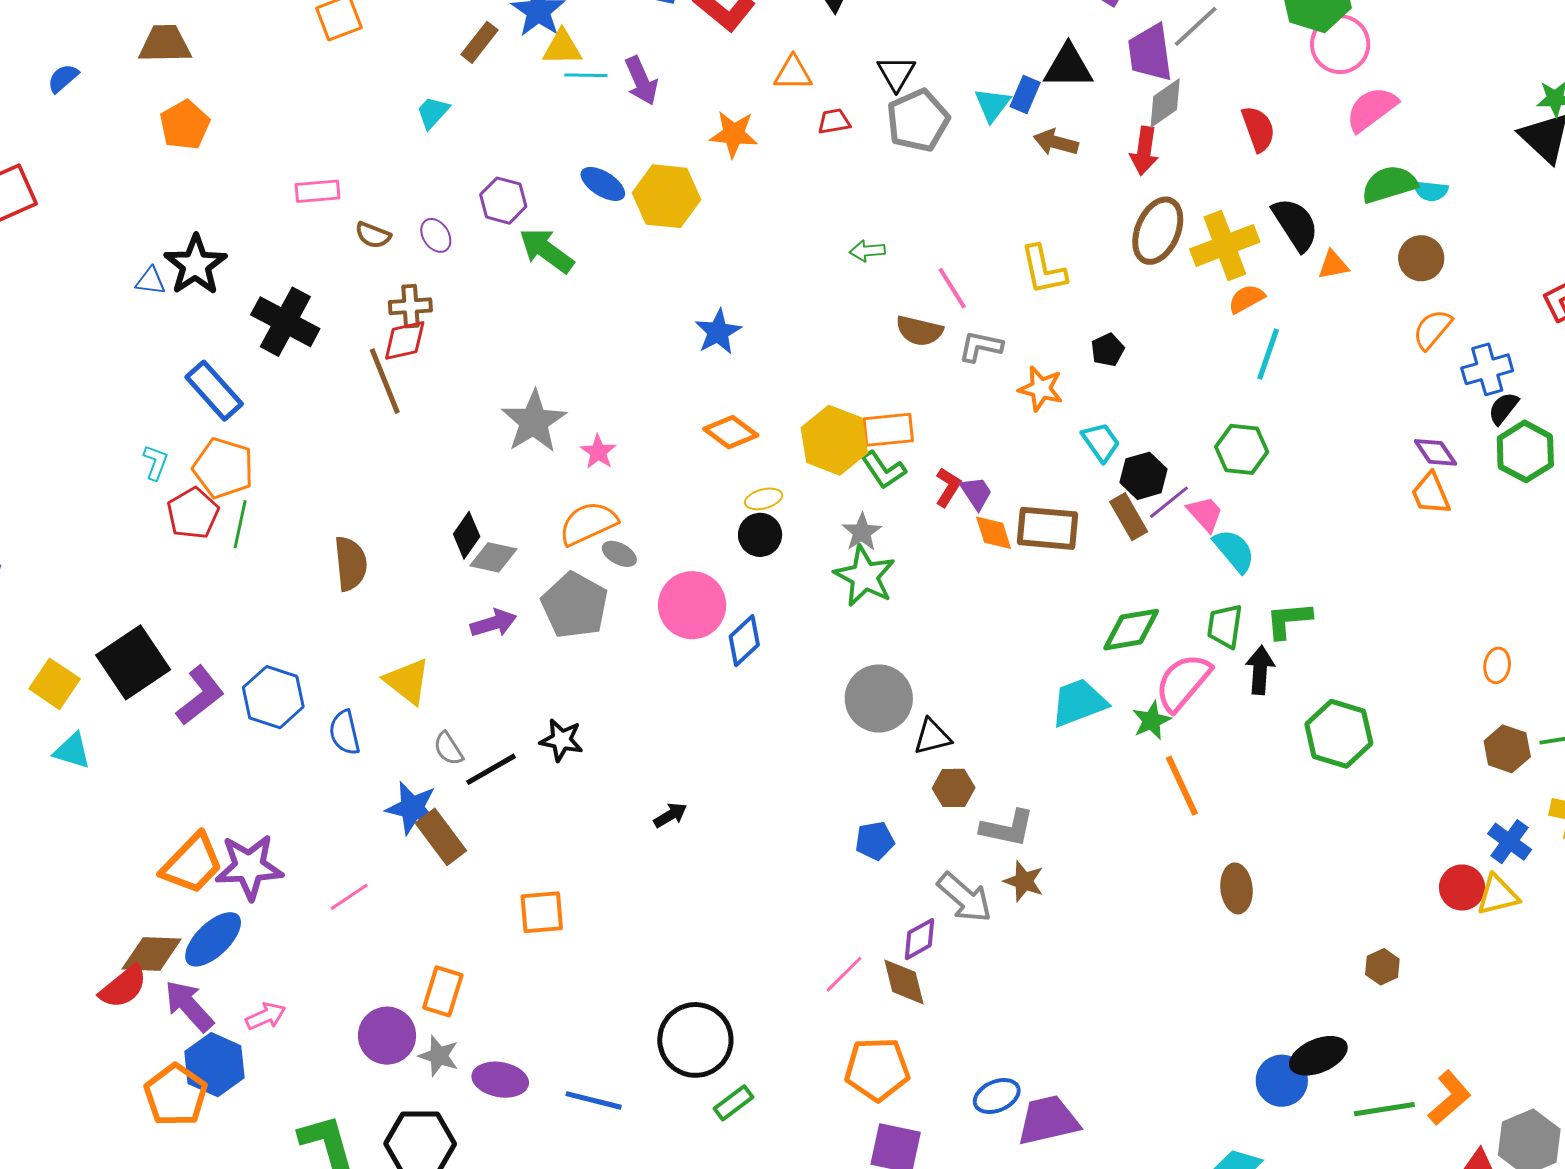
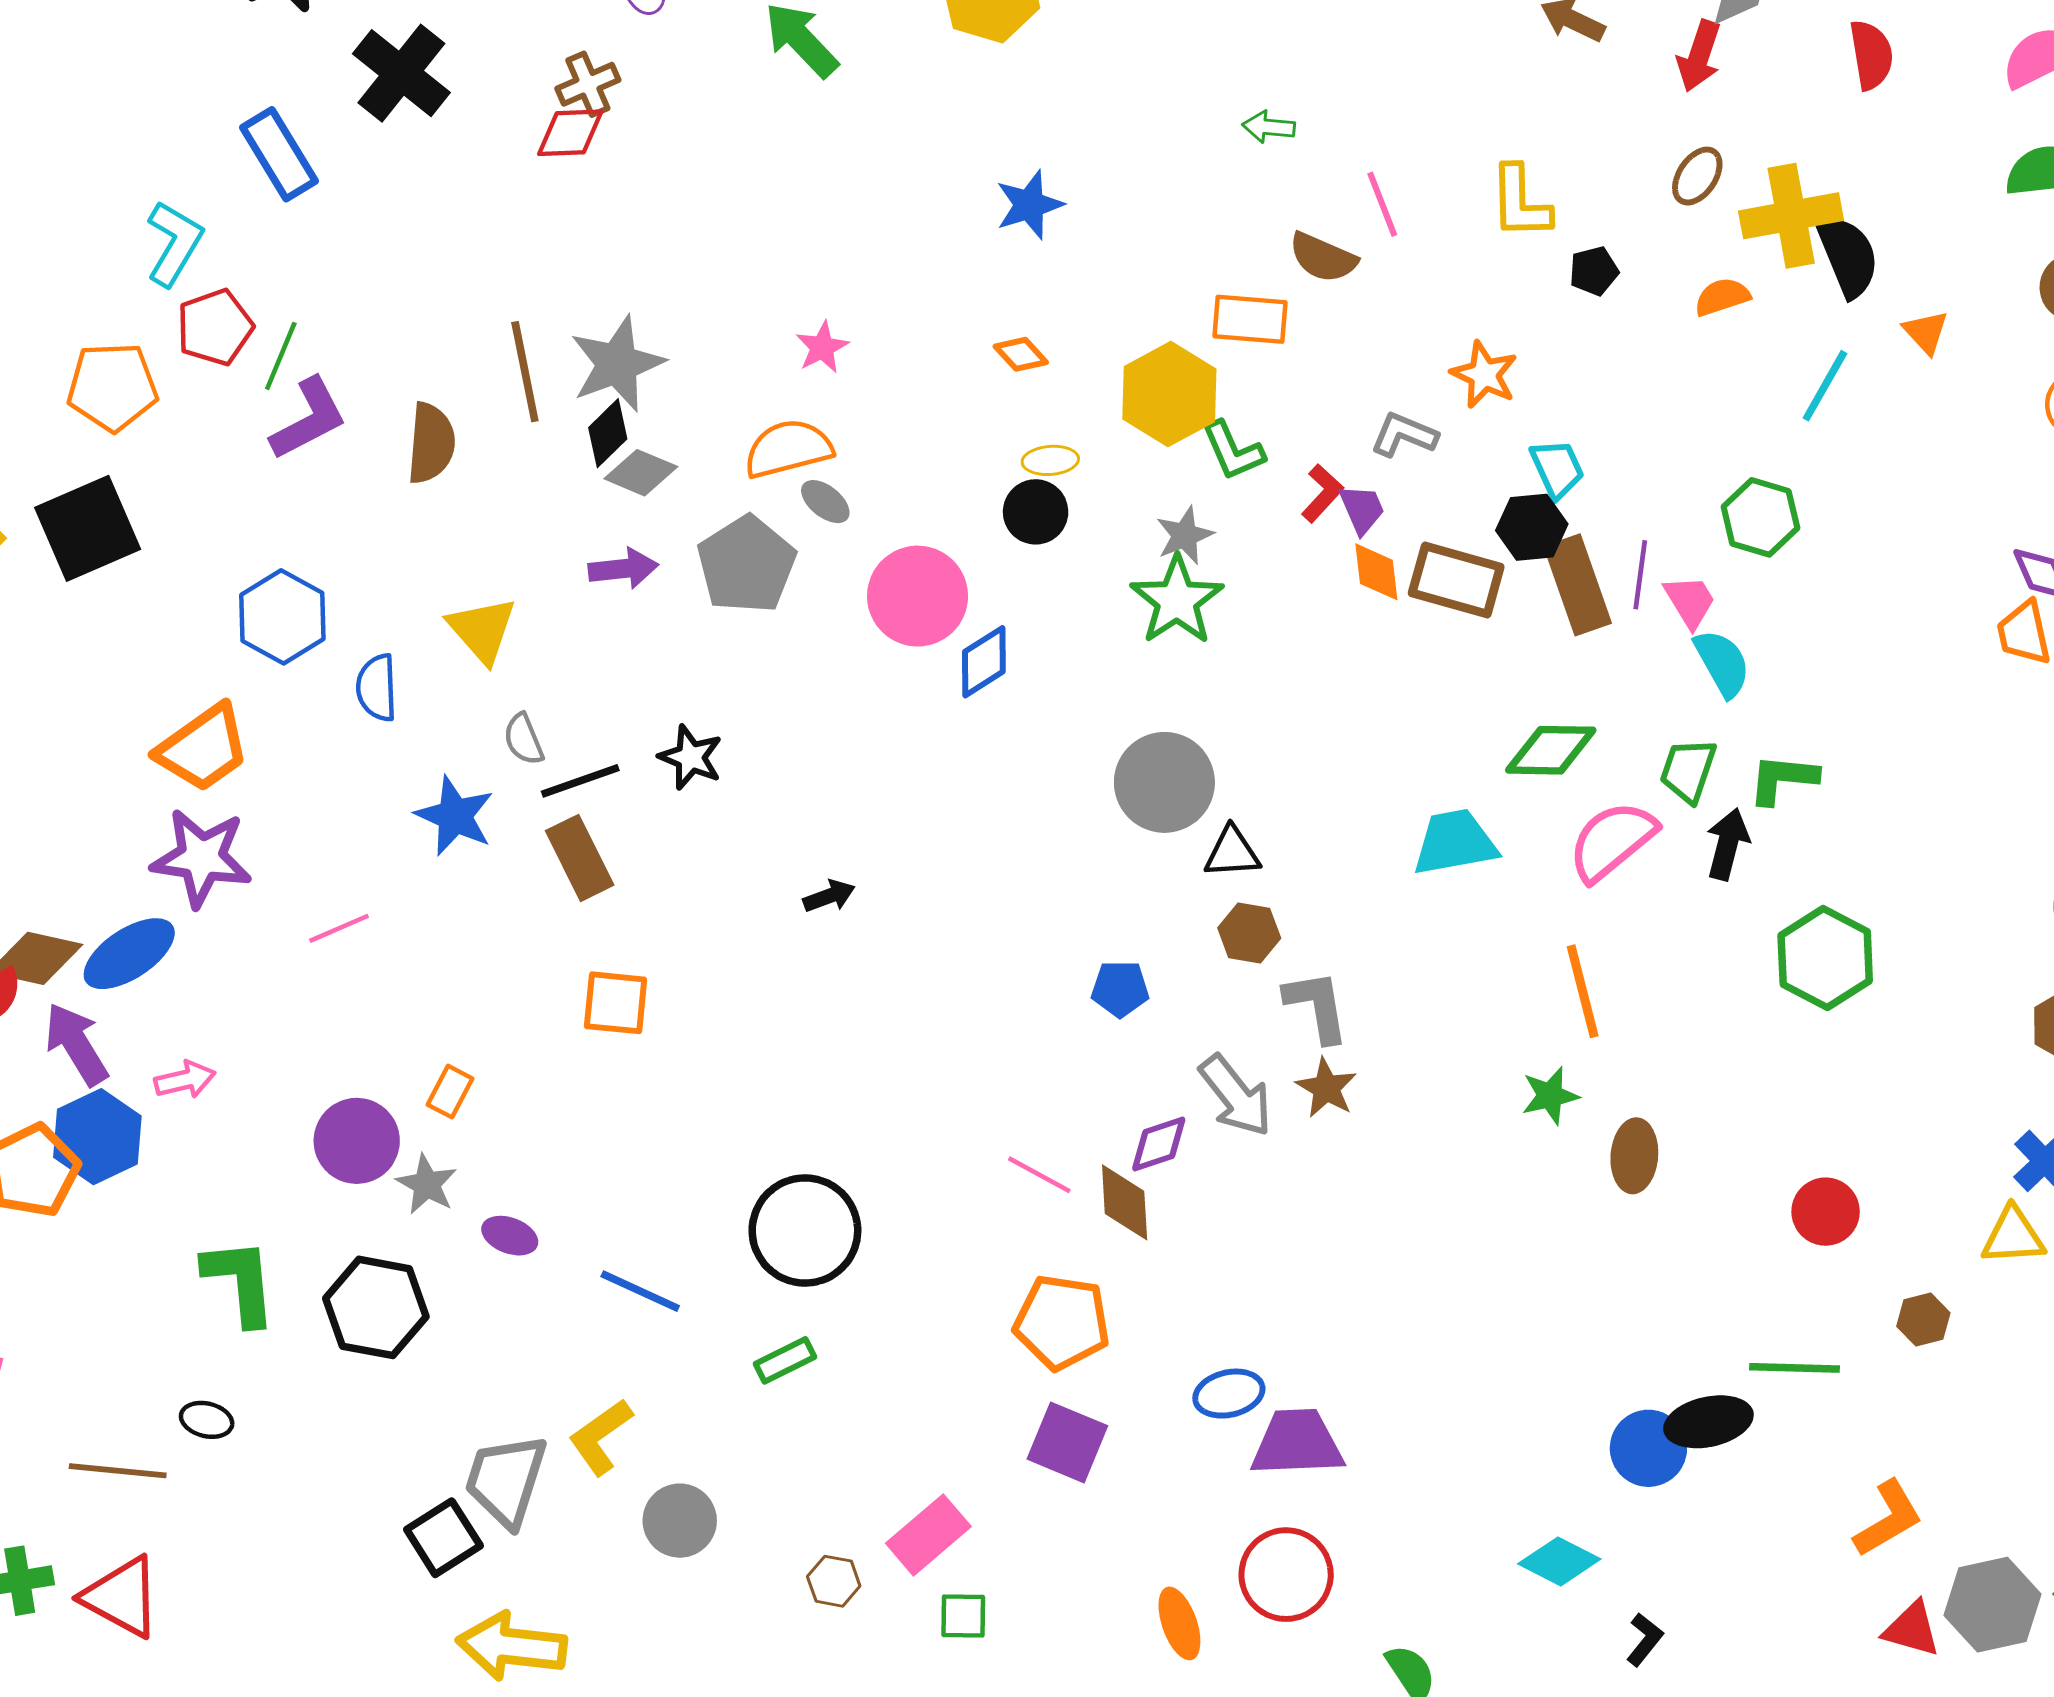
black semicircle: (1295, 224) -> (1848, 256), moved
brown ellipse: (1158, 231) -> (1697, 176), size x0.6
orange triangle: (1333, 265) -> (1926, 332), moved, turned 48
orange semicircle: (1246, 299) -> (1722, 297), moved
brown cross: (410, 306) -> (588, 84), turned -30
gray L-shape: (981, 346) -> (1404, 435), moved
black pentagon: (1108, 350) -> (1594, 271), moved
brown line: (385, 381) -> (525, 372), moved
gray star: (534, 421) -> (617, 364), moved
orange rectangle: (888, 430) -> (1250, 319), moved
orange diamond: (731, 432) -> (1021, 354), size x0.7
cyan L-shape: (156, 463) -> (174, 243), size x1.6
orange pentagon: (223, 468) -> (112, 387), moved, turned -30
black hexagon: (1144, 476) -> (1532, 527), moved
purple line: (1169, 502) -> (1640, 575), turned -54
brown rectangle: (1129, 517) -> (1578, 585), size x1.4
purple L-shape: (200, 695) -> (309, 419), moved
green star: (1151, 721) -> (1550, 1096), moved
gray L-shape: (1007, 828) -> (1317, 1006), turned -122
brown rectangle: (441, 837) -> (580, 858), moved
orange trapezoid: (192, 864) -> (203, 748), moved
red circle: (1462, 887) -> (1826, 1212), moved
brown hexagon: (1382, 967) -> (1923, 1320), moved
pink line: (844, 974) -> (1039, 1175), turned 63
orange rectangle: (443, 991) -> (450, 1092), size x0.7
purple ellipse: (500, 1080) -> (510, 1236), size x0.7
green rectangle: (734, 1103) -> (785, 1360), moved
green line: (1384, 1109) -> (1795, 1368), moved

